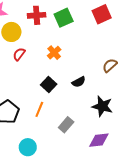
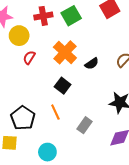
orange cross: (54, 53) -> (65, 52), size x1.6
black semicircle: (79, 82) -> (92, 64), moved
orange line: (39, 109) -> (55, 112), turned -42

